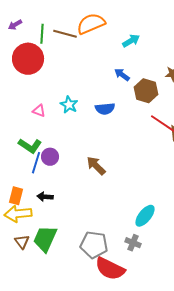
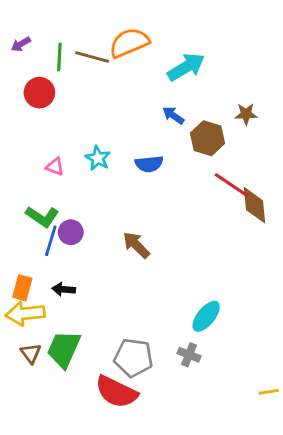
cyan arrow: (131, 41) -> (186, 67), size x1.5
red circle: (28, 59) -> (39, 93), size x0.7
red semicircle: (110, 269) -> (116, 392), moved

